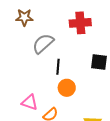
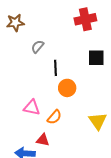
red cross: (80, 23) -> (85, 19), moved
gray semicircle: (43, 44) -> (38, 47), size x0.6

